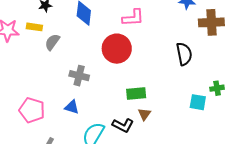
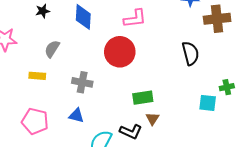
yellow rectangle: (34, 27) -> (37, 76), moved

